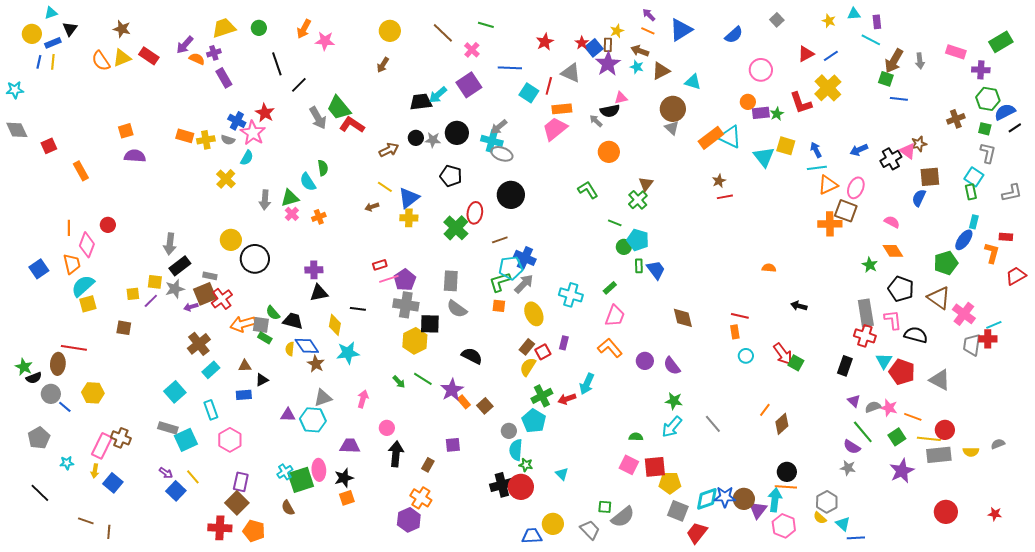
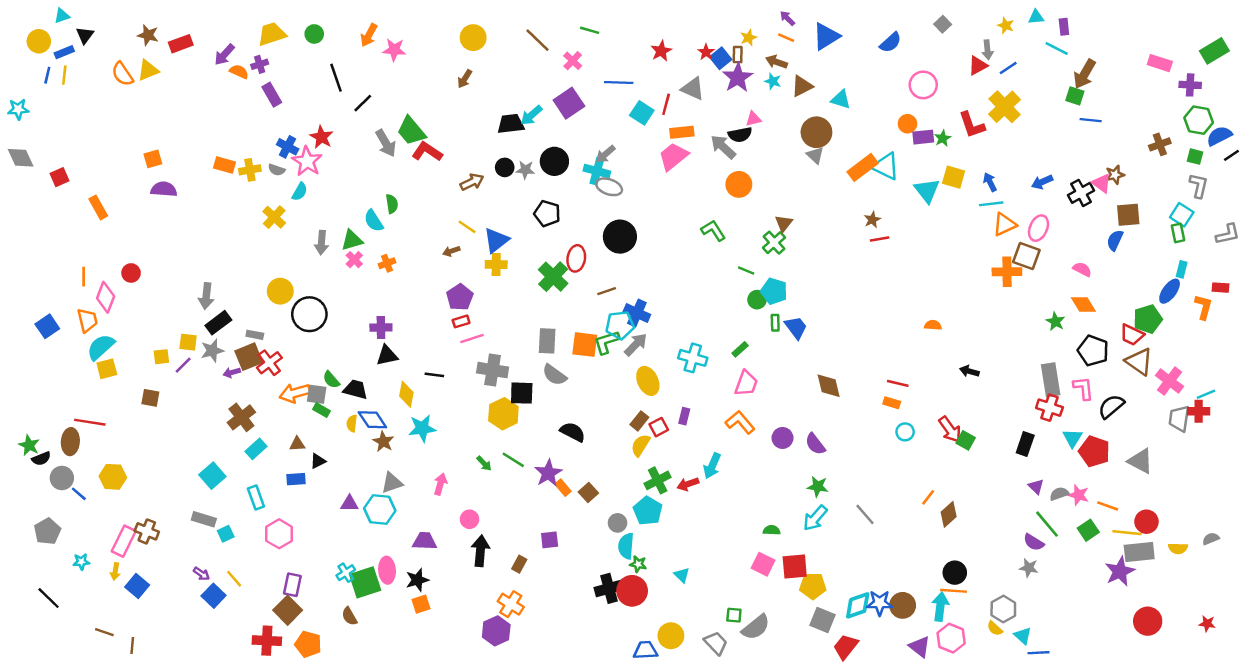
red rectangle: (149, 56) -> (181, 44), moved, turned -54
gray arrow: (920, 61) -> (988, 50), moved
gray arrow: (596, 121) -> (723, 147), size x1.6
red trapezoid: (1016, 276) -> (1132, 335), moved, turned -125
purple pentagon: (405, 280) -> (460, 297), moved
orange square: (499, 306) -> (585, 345), moved, size x1.6
orange rectangle: (735, 332) -> (892, 403), turned -64
black semicircle: (916, 335) -> (1111, 406), turned -55
cyan square: (186, 440) -> (226, 534), size x0.6
purple star: (902, 471) -> (1120, 571), moved
purple triangle: (758, 510) -> (920, 647), moved, turned -30

